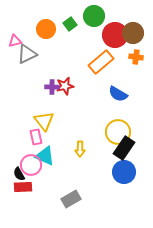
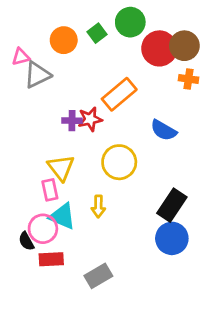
orange rectangle: (101, 62) -> (119, 94), moved
yellow circle: (118, 132) -> (119, 162), moved
yellow arrow: (80, 149) -> (98, 207), moved
red rectangle: (23, 187) -> (51, 259), moved

